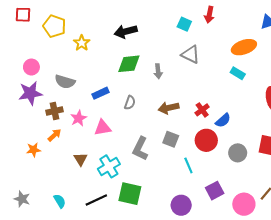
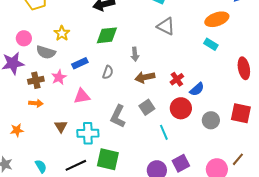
yellow star: (82, 43) -> (62, 33), moved
pink circle: (31, 67) -> (24, 38), moved
gray arrow: (158, 71) -> (135, 54), moved
pink star: (79, 118) -> (59, 77), moved
orange arrow: (54, 135) -> (36, 103), turned 48
gray square: (171, 139) -> (147, 107), turned 35
orange star: (34, 150) -> (17, 130), moved
cyan cross: (109, 166) -> (88, 133), turned 30
purple square: (215, 191) -> (181, 163), moved

